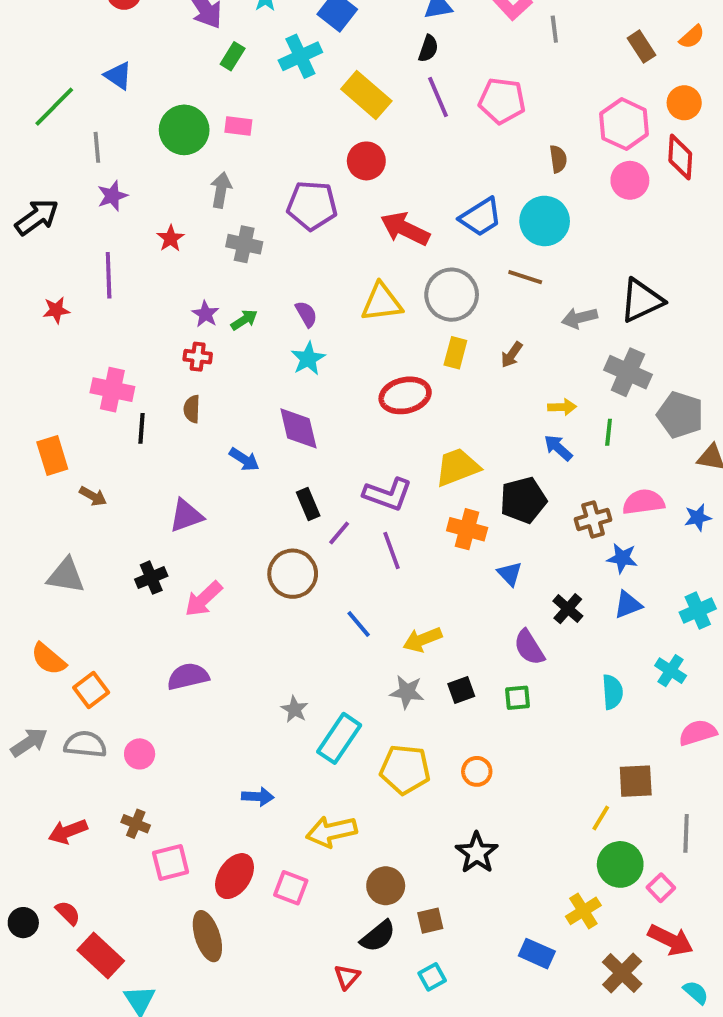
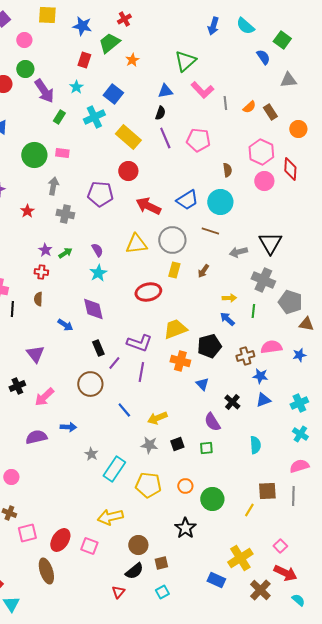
orange semicircle: (692, 37) -> (249, 107), moved
orange circle: (684, 103) -> (298, 129), moved
black triangle: (642, 300) -> (270, 243), turned -35
purple triangle: (186, 516) -> (35, 354), turned -48
purple line: (392, 550) -> (141, 372), turned 30
cyan cross: (671, 671) -> (300, 434), moved
blue arrow: (258, 797) -> (68, 427), moved
gray line: (686, 833) -> (293, 496), moved
green circle: (620, 864) -> (212, 499), moved
yellow cross: (583, 911) -> (240, 558), size x1.4

